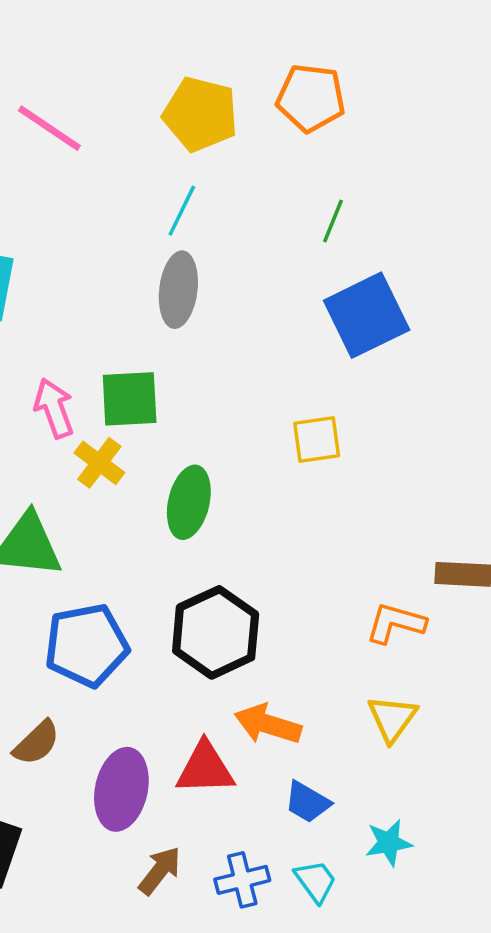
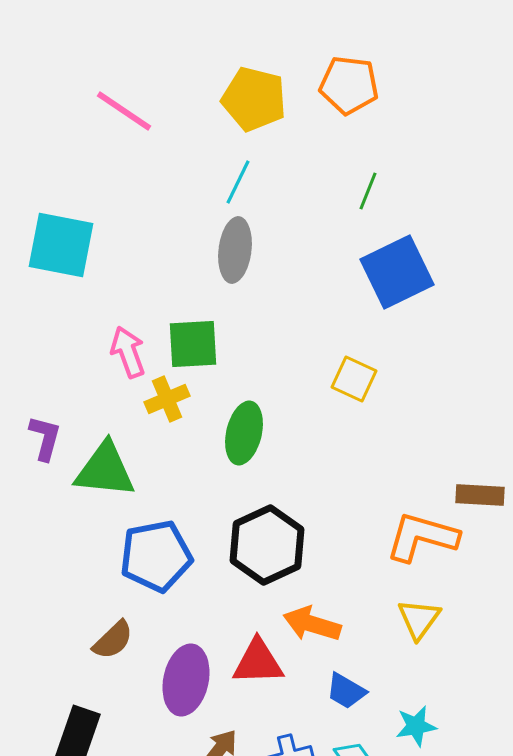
yellow square: (317, 440) -> (354, 379), turned 33
yellow cross: (99, 463) -> (167, 399), turned 30
orange L-shape: (396, 623) -> (422, 537), size x1.4

